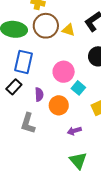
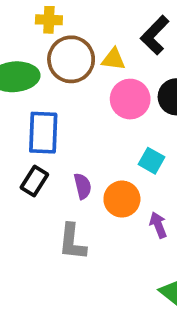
pink circle: (64, 72) -> (130, 99), moved
purple arrow: (74, 131) -> (158, 225), moved, turned 96

